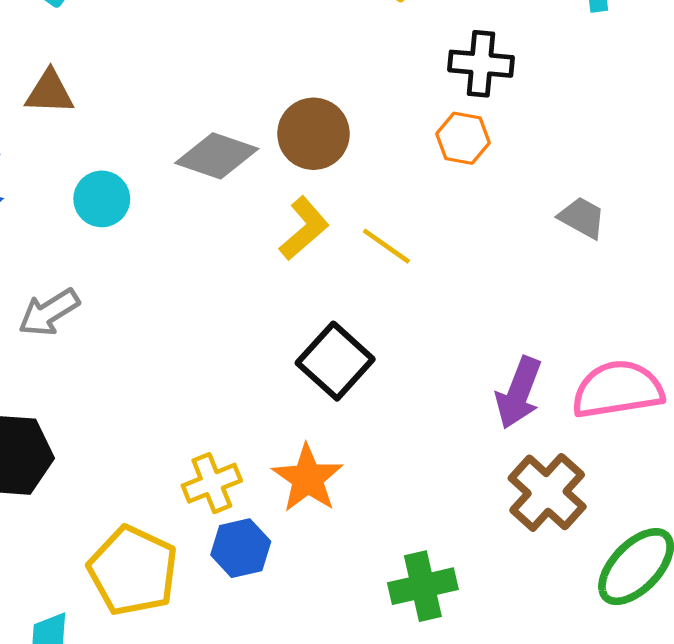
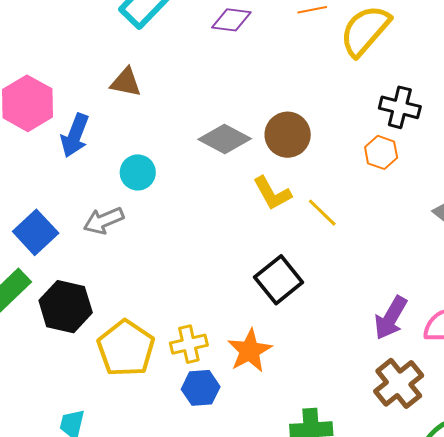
cyan circle: (102, 199) -> (138, 172), moved
yellow L-shape: (304, 228) -> (272, 193), turned 93
yellow pentagon: (133, 571) -> (126, 348), moved

